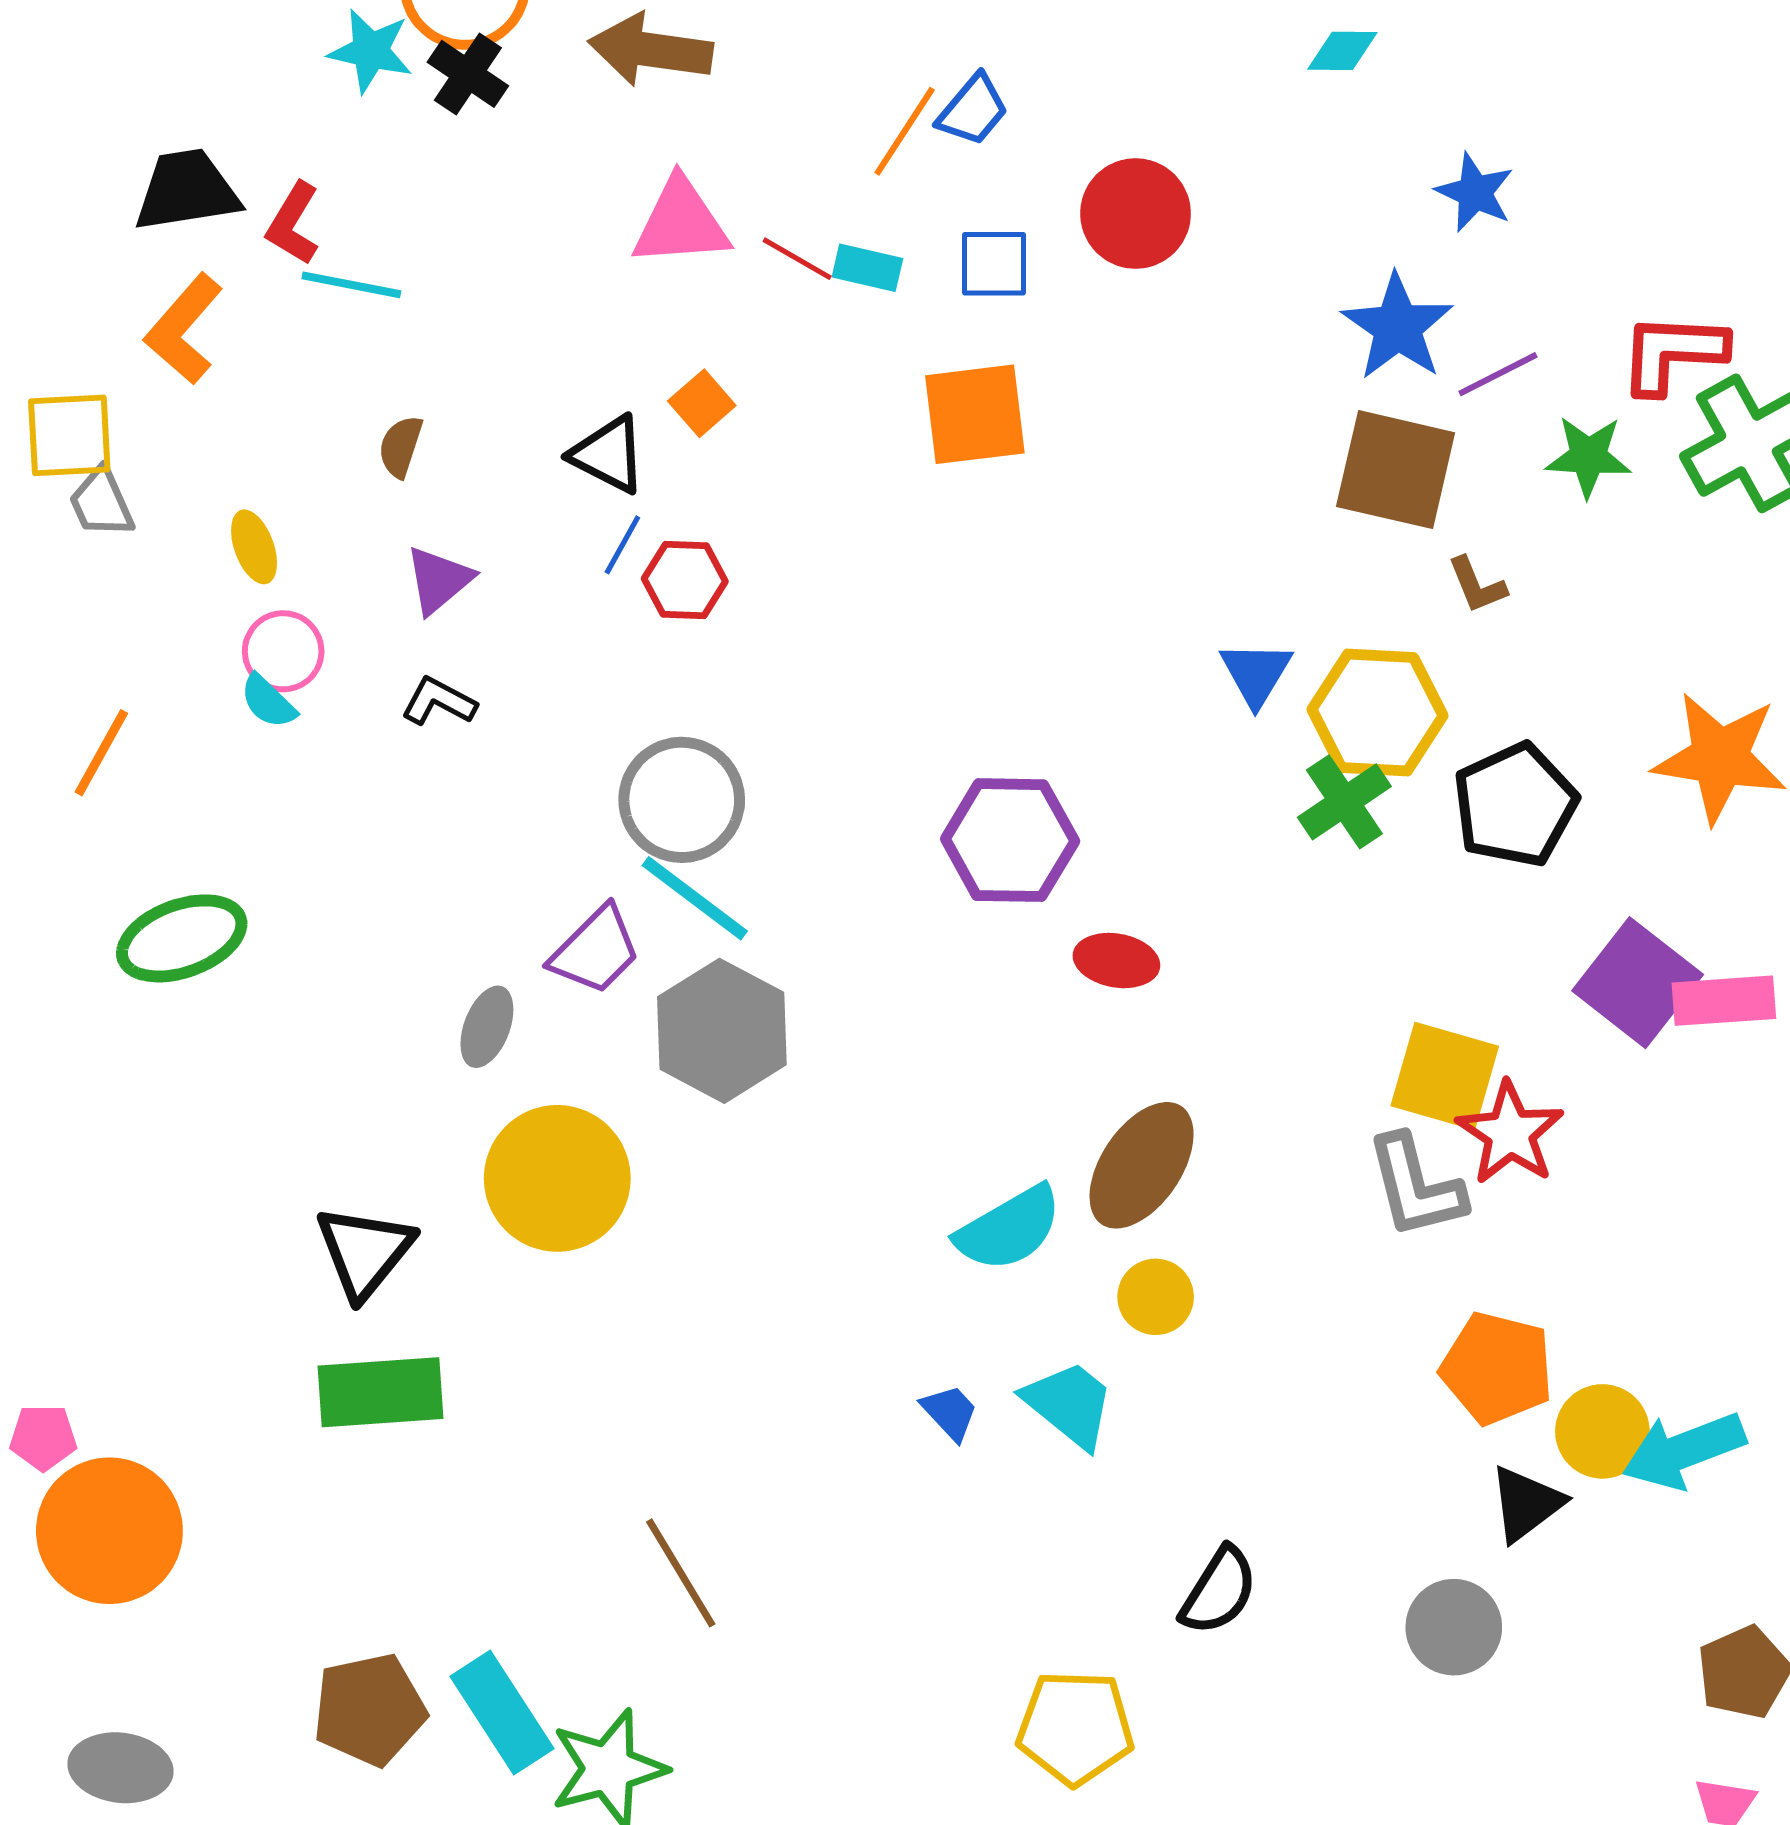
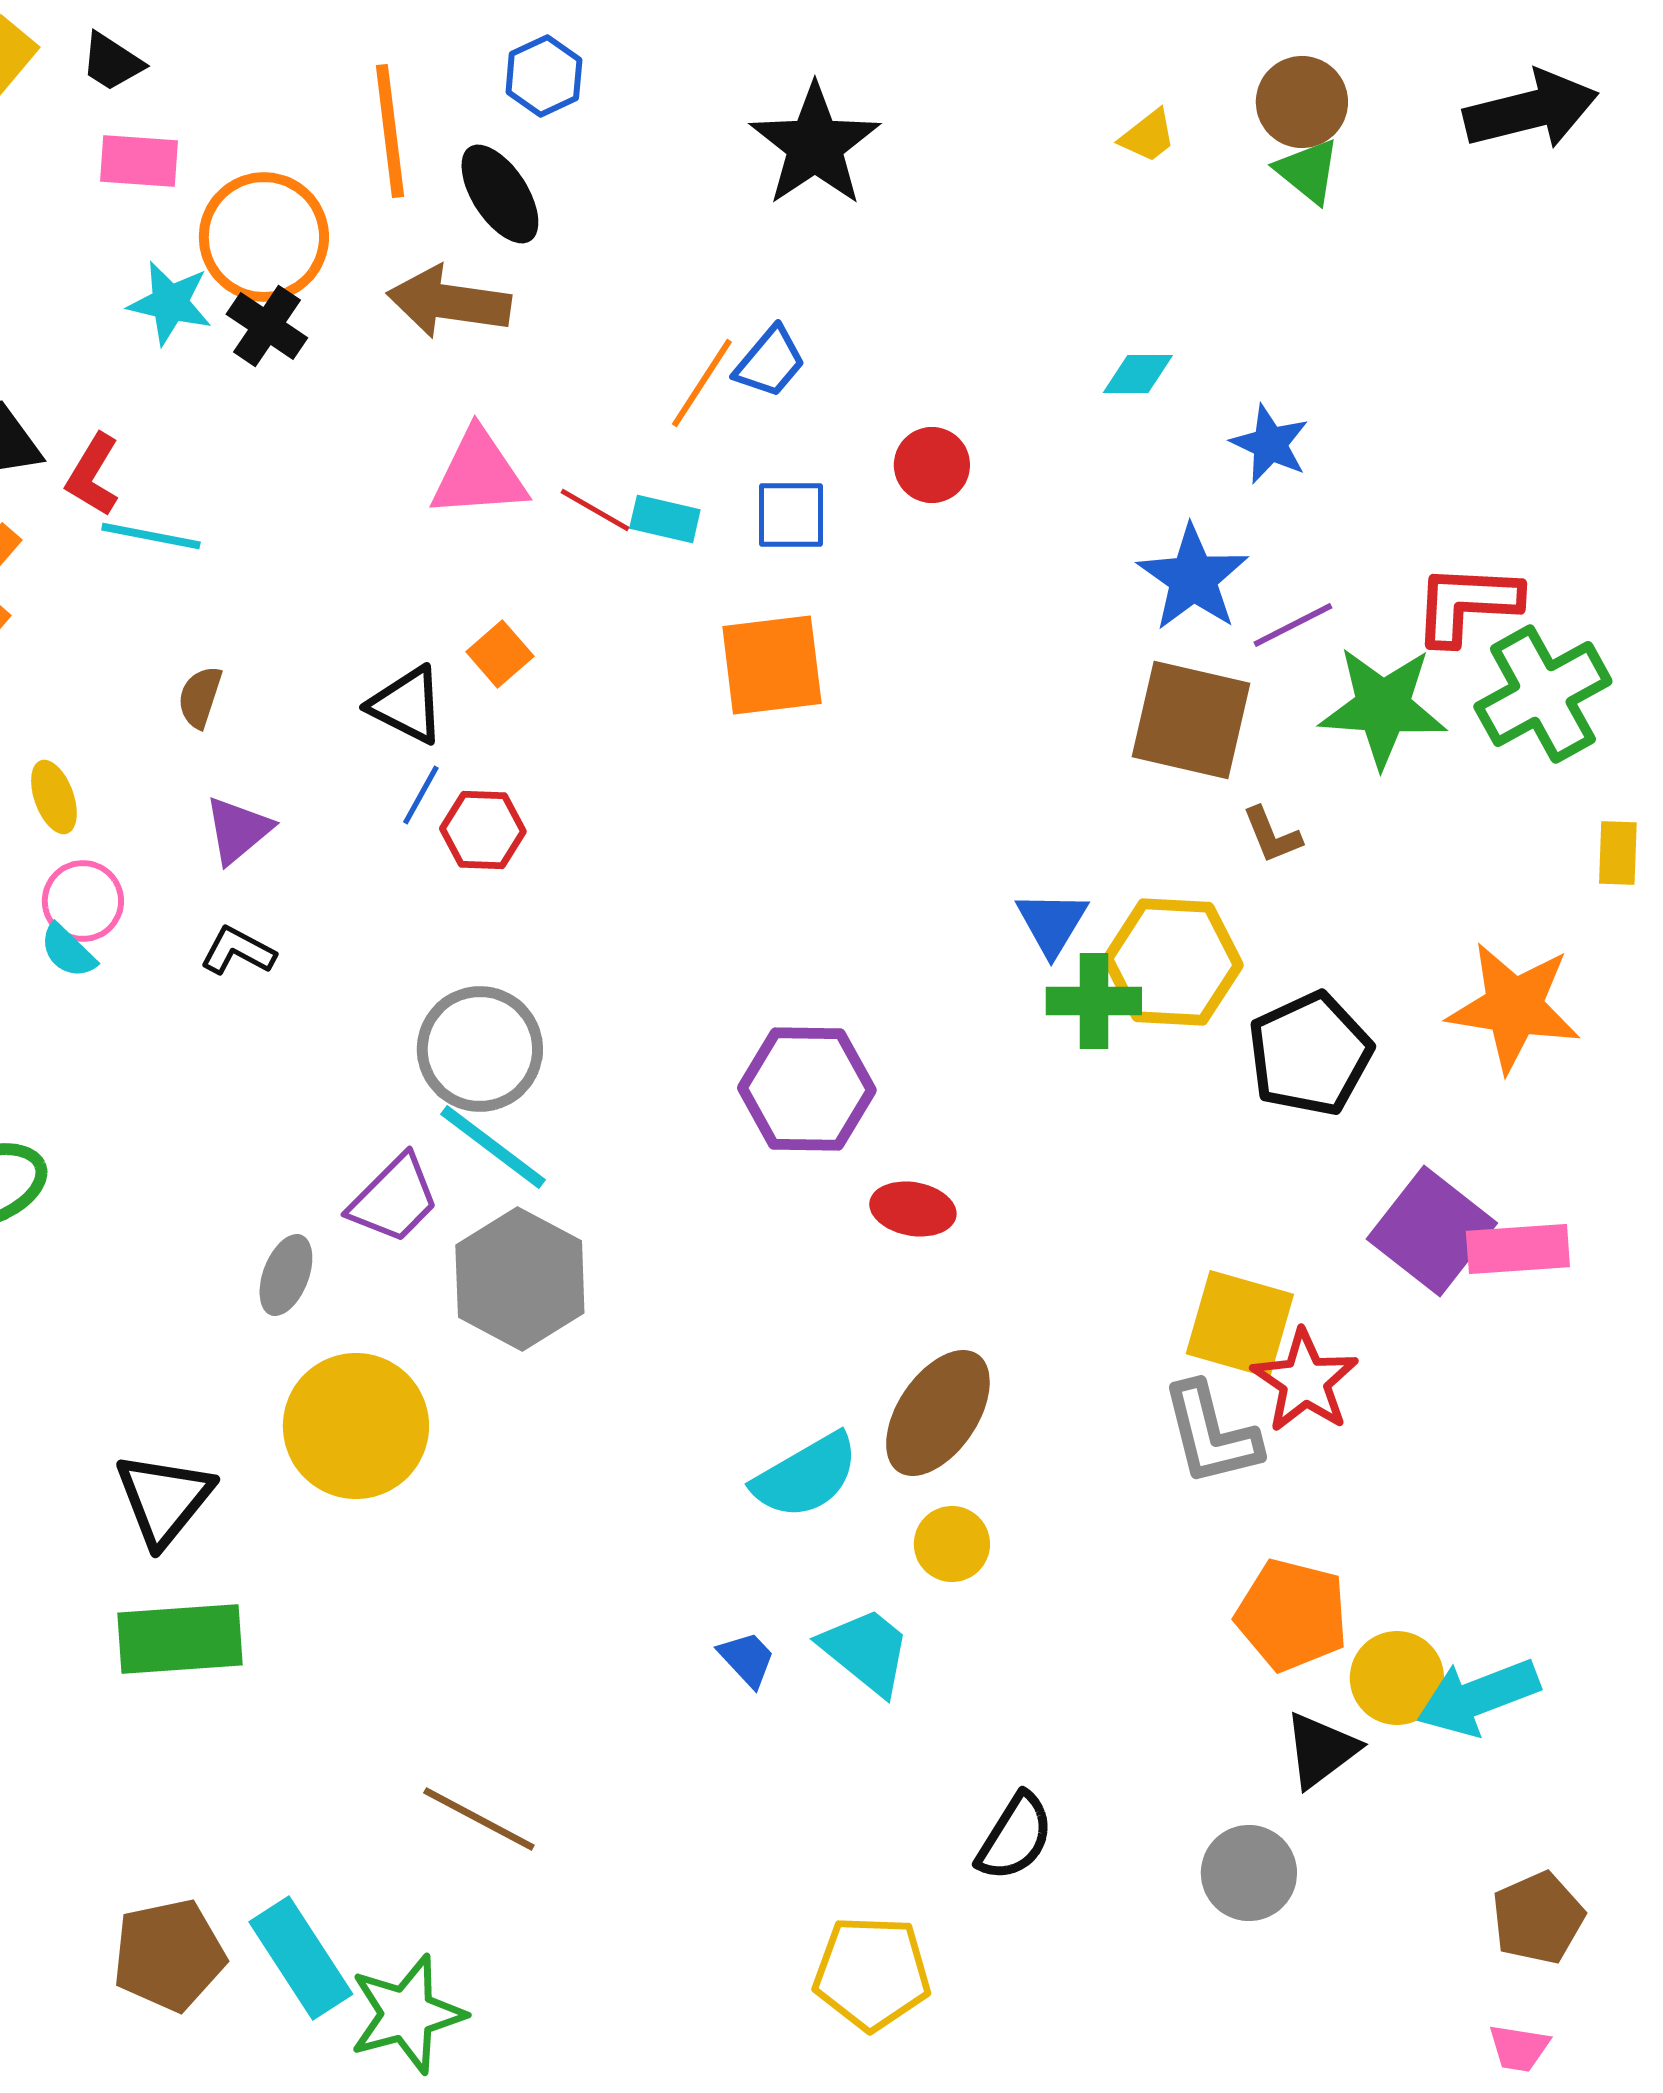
cyan diamond: (1342, 51) -> (1138, 374), moved
red circle: (1136, 214) -> (932, 465), size x0.7
green star: (1588, 457) -> (1383, 707), size x1.5
green cross: (1344, 802) -> (1094, 1001), moved, turned 34
brown line: (681, 1573) -> (479, 1819), turned -31

